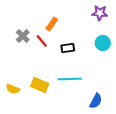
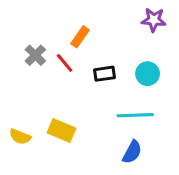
cyan circle: (103, 43) -> (148, 74), moved
cyan line: (70, 79) -> (135, 115), moved
blue semicircle: (96, 101) -> (132, 152), moved

